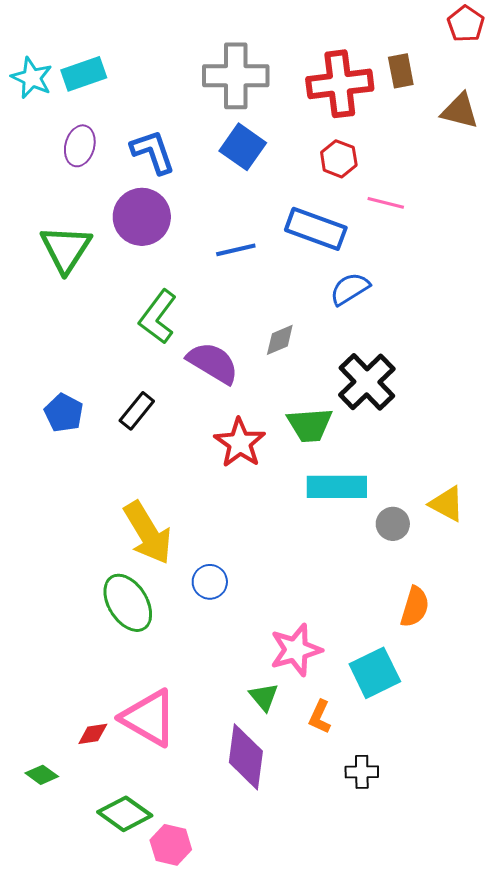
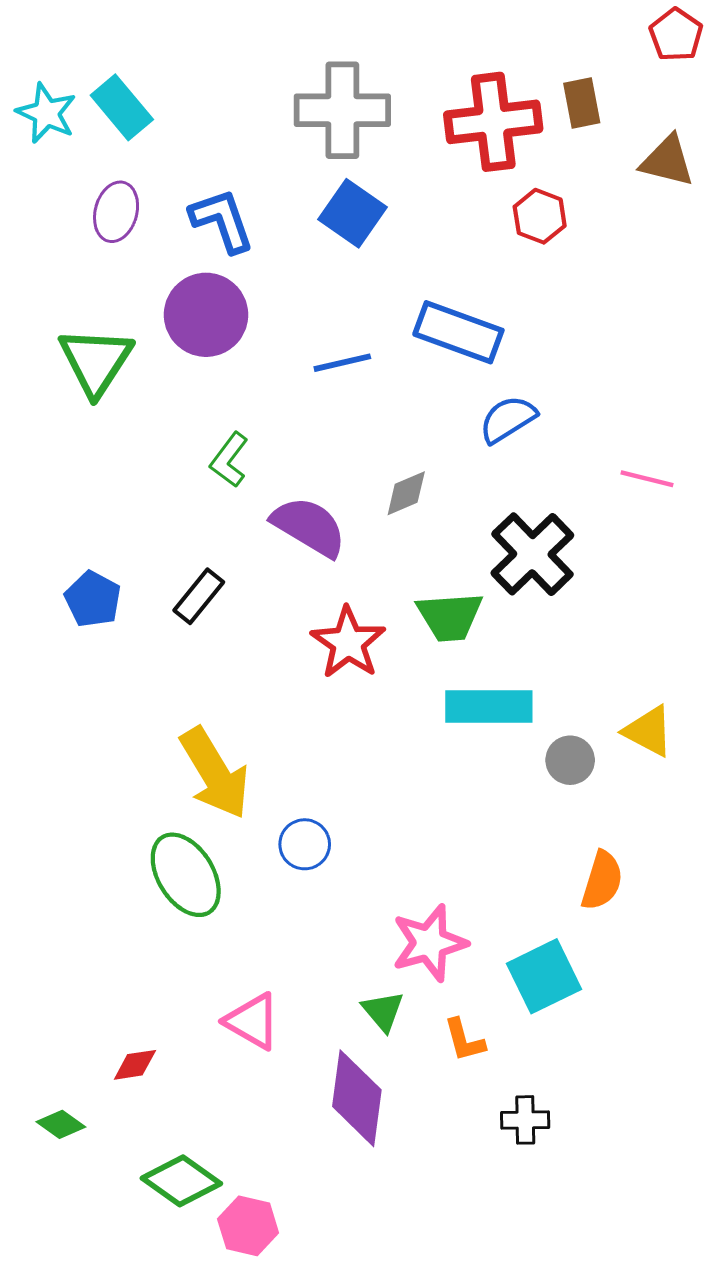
cyan rectangle: (84, 74) -> (122, 107), turned 69
red hexagon: (339, 159) -> (540, 216), moved
pink line: (386, 203) -> (647, 479), moved
green L-shape: (158, 317) -> (229, 460), size x0.7
orange L-shape: (320, 717) -> (464, 1040), turned -40
pink triangle: (149, 718) -> (252, 1021), moved, size x0.7

